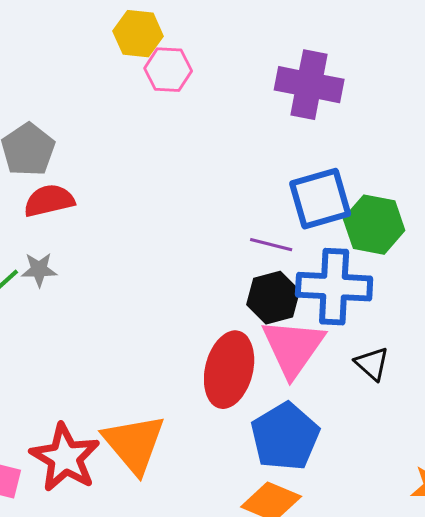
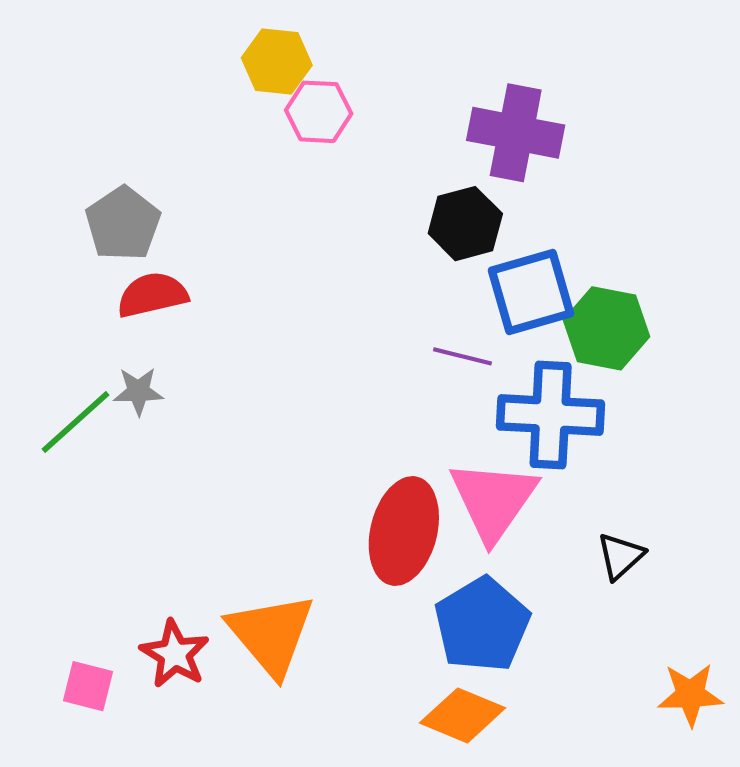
black hexagon: (273, 298) -> (465, 224), moved
black triangle: (372, 364) -> (620, 556), moved, turned 36
red star: (65, 458) -> (175, 654), size x0.7

